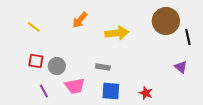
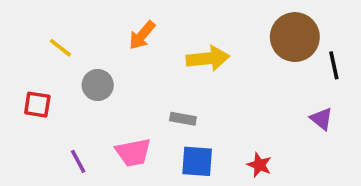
red square: (36, 61) -> (37, 105), moved
gray circle: (57, 66) -> (98, 85), moved

